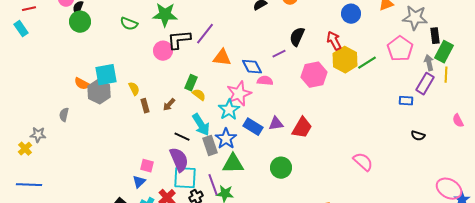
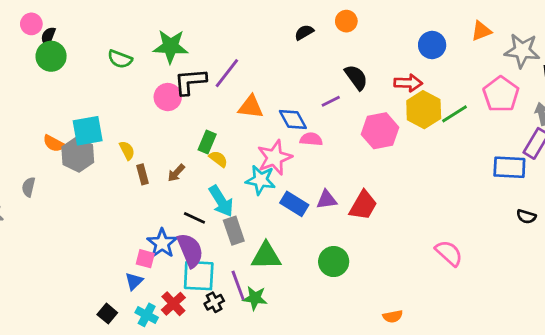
black semicircle: (297, 37) -> (356, 77), turned 120
red arrow: (334, 41) -> (408, 83), turned 120
blue rectangle: (406, 101) -> (509, 167), size x1.6
cyan star: (229, 110) -> (261, 180), turned -30
blue star: (226, 139) -> (162, 243), moved

